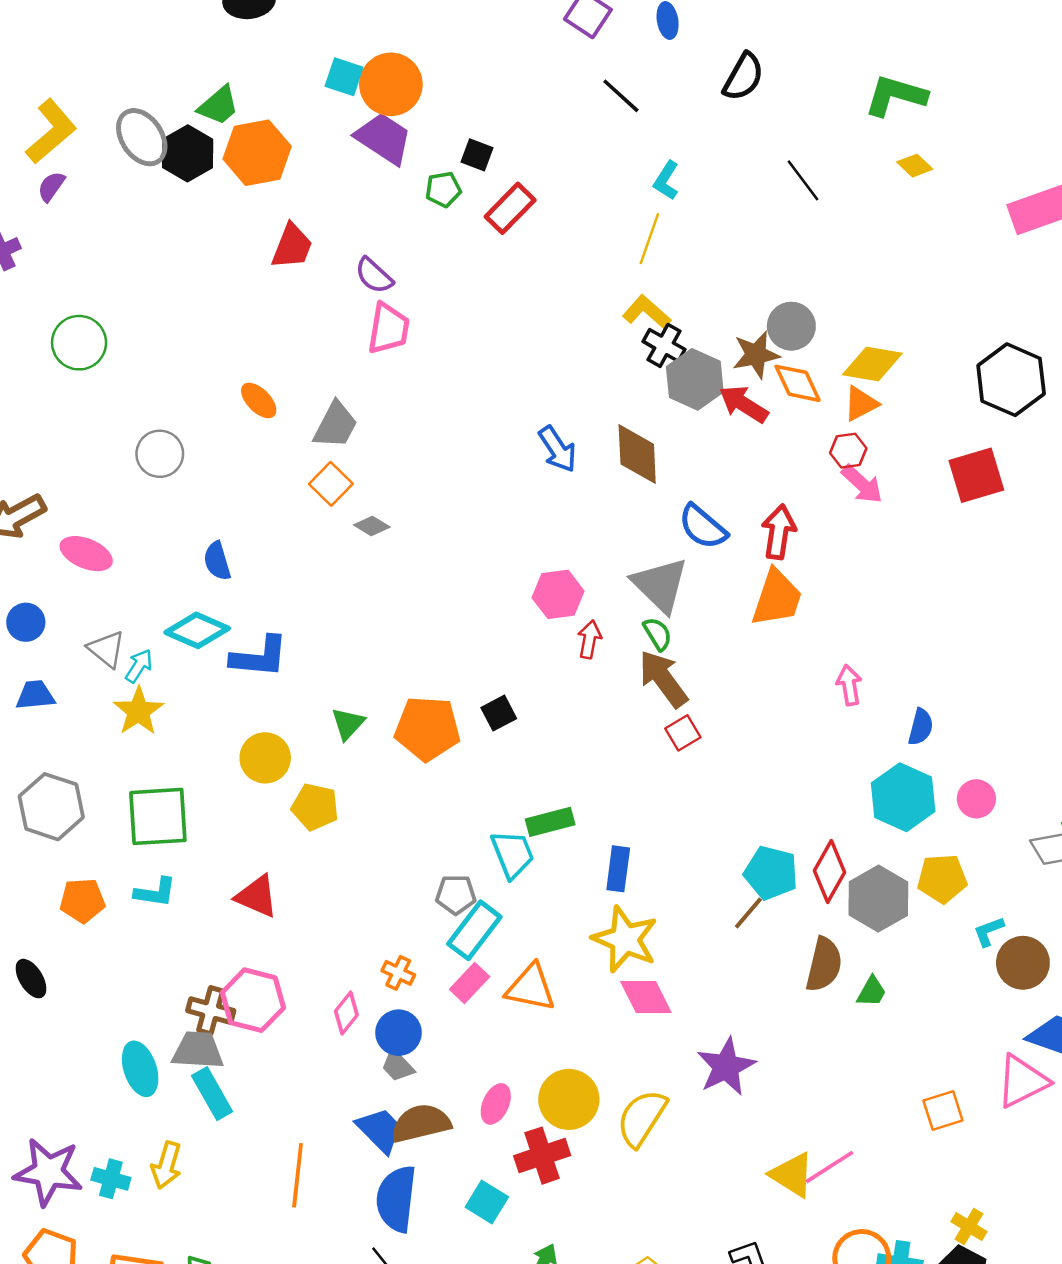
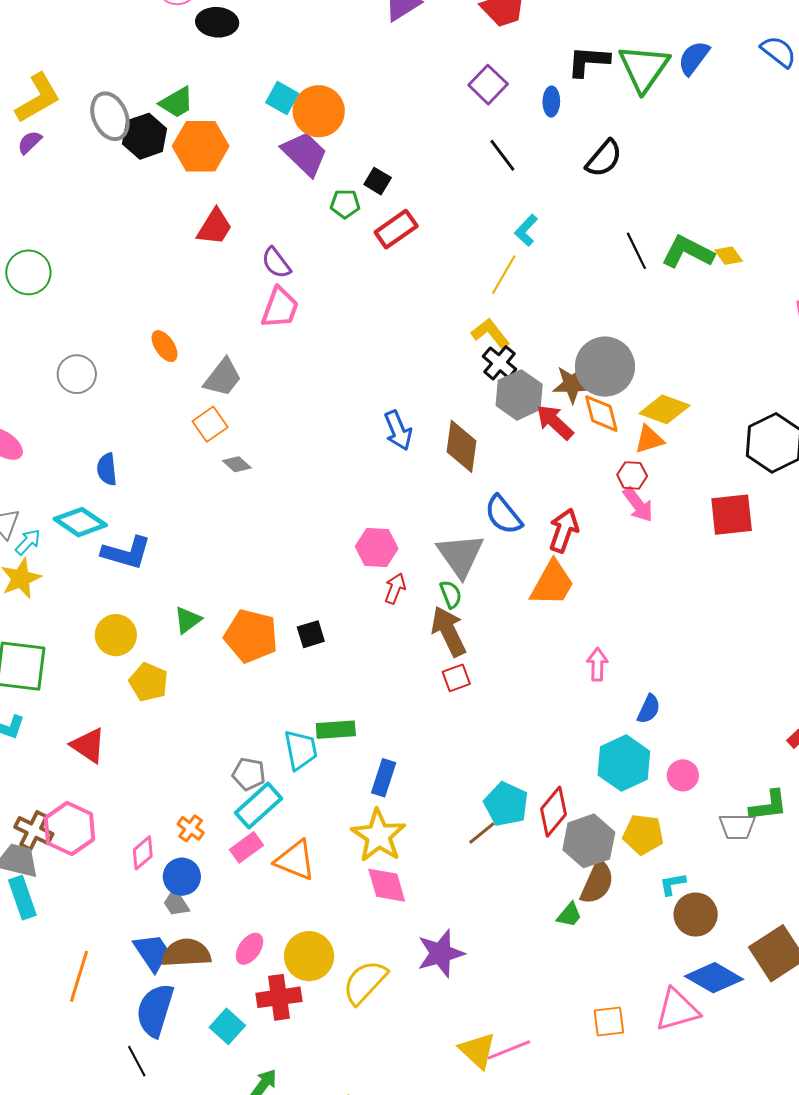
green L-shape: (896, 96) -> (688, 252), moved
gray circle: (791, 326) -> (605, 367), size x1.5
brown semicircle: (824, 964) -> (597, 882), moved

